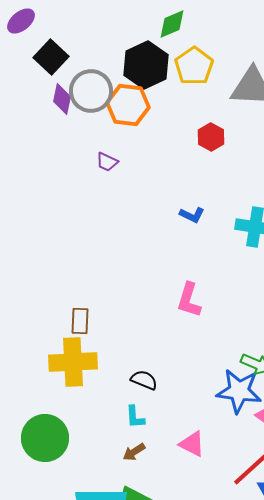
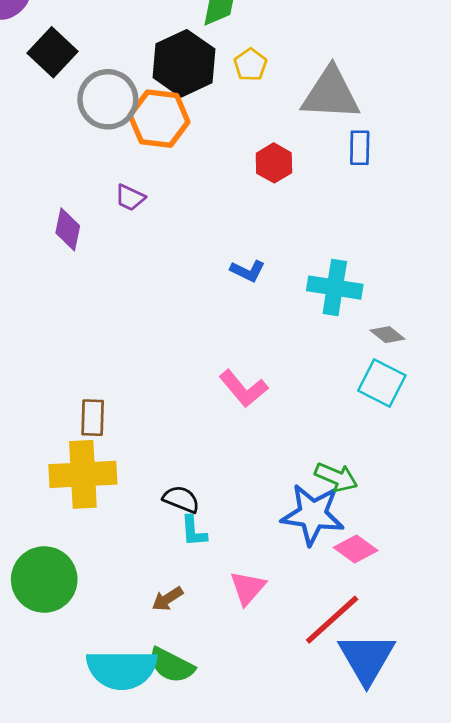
yellow pentagon: (194, 66) -> (250, 65), size x0.6
purple diamond: (62, 99) -> (68, 229), moved
pink L-shape: (189, 300) -> (243, 389), turned -57
cyan L-shape: (135, 417) -> (194, 531), moved
pink triangle: (192, 444) -> (248, 588), turned 44

